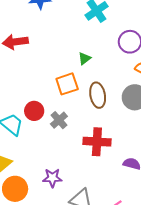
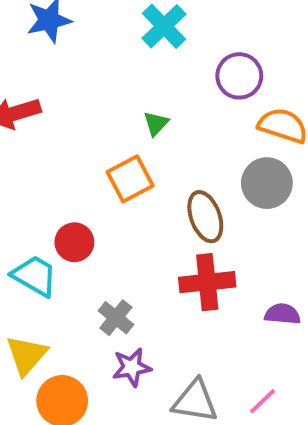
brown ellipse: (98, 95) -> (205, 217), moved
gray cross: (59, 120) -> (116, 318), moved

